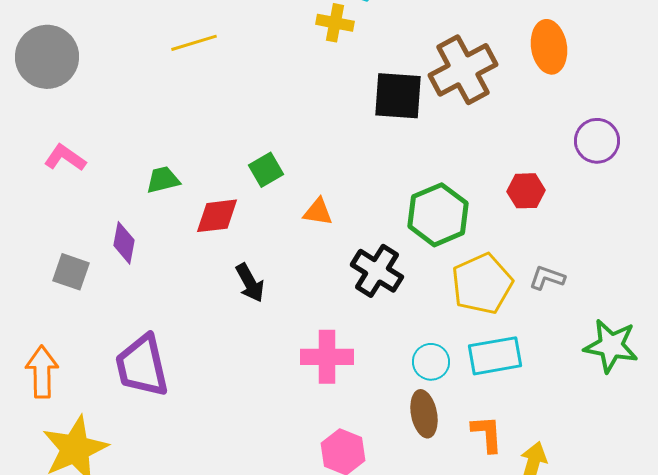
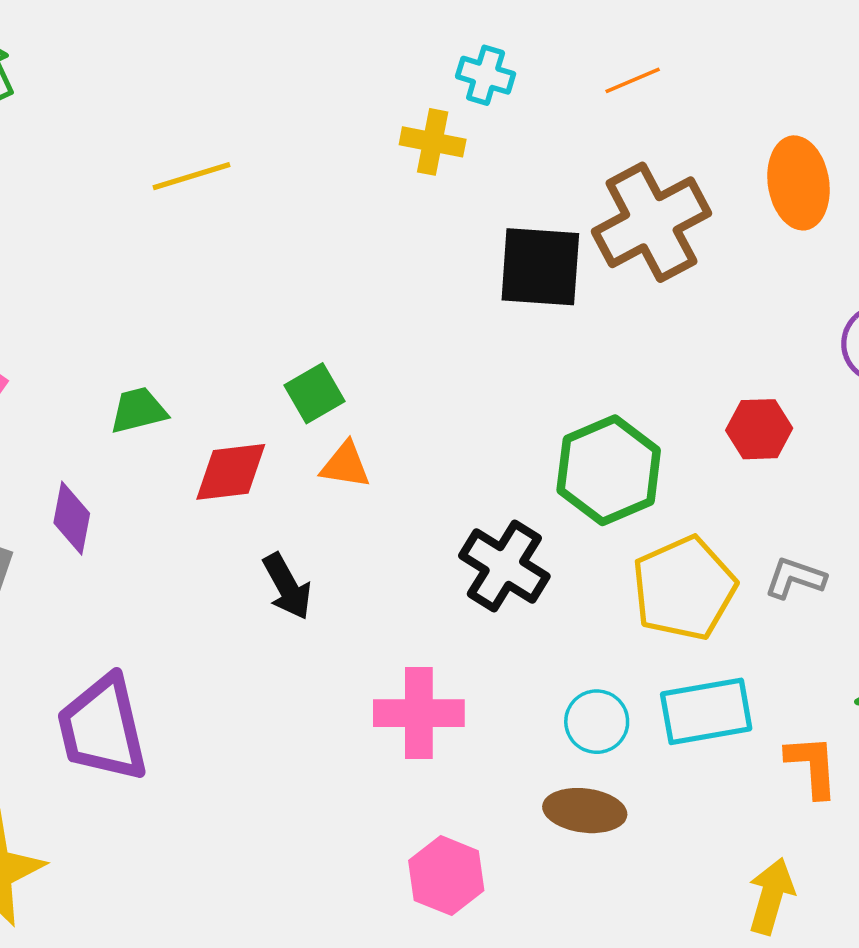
orange triangle: (318, 212) -> (345, 465), moved
brown ellipse: (424, 414) -> (585, 811), turned -72
orange L-shape: (487, 434) -> (812, 766), moved

